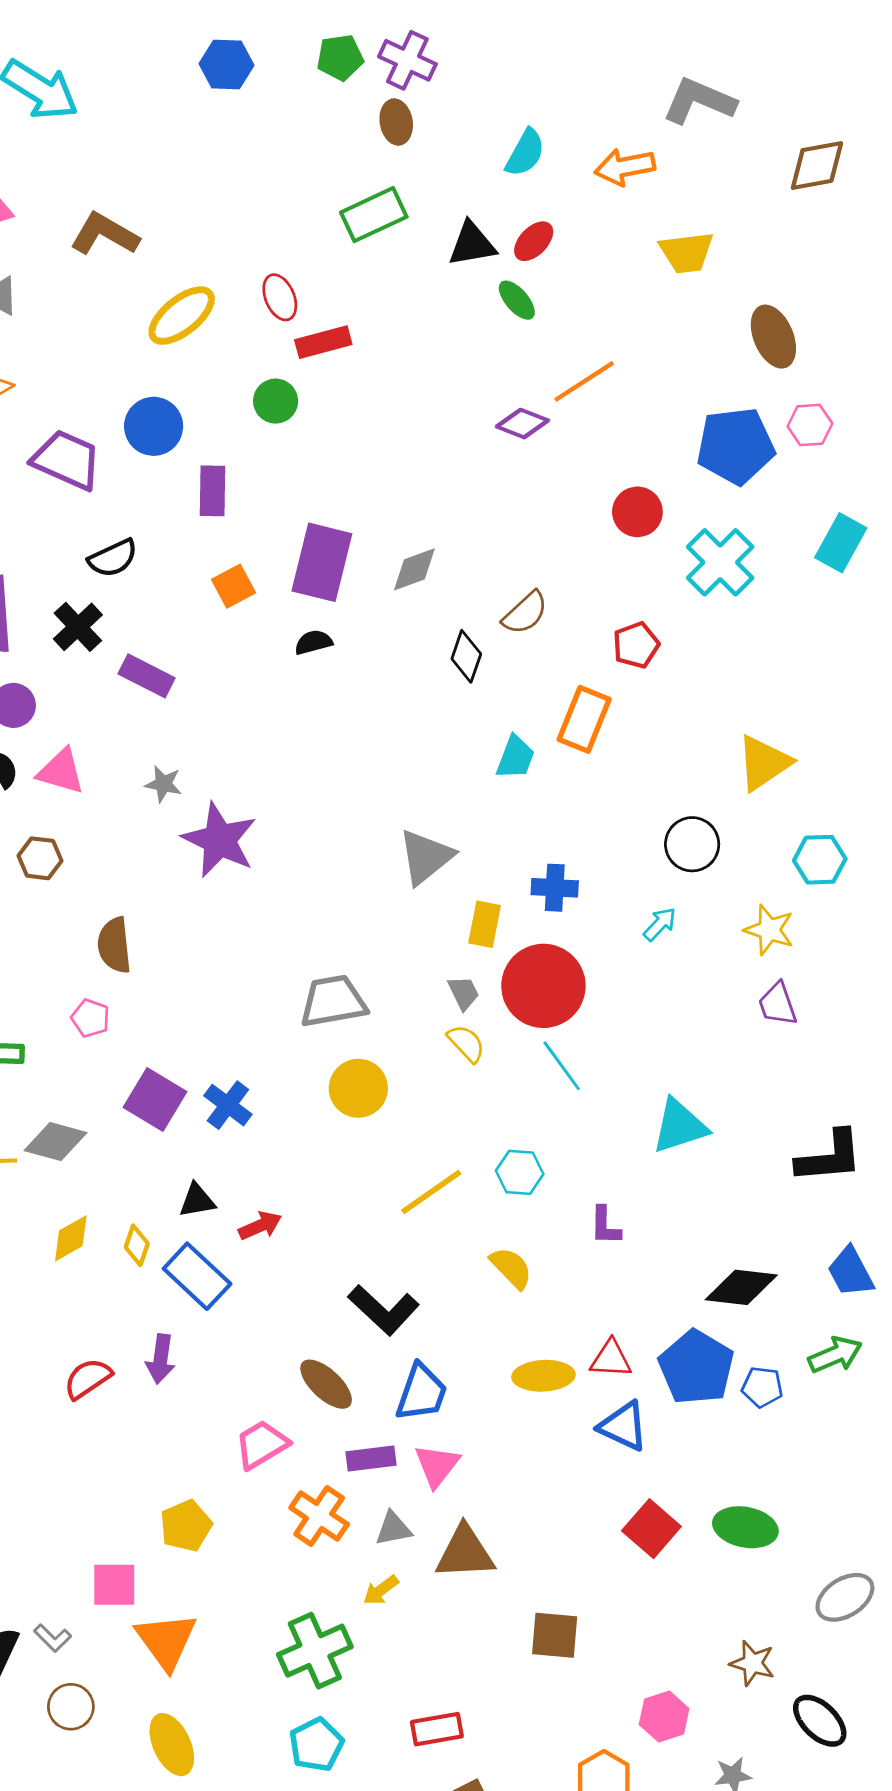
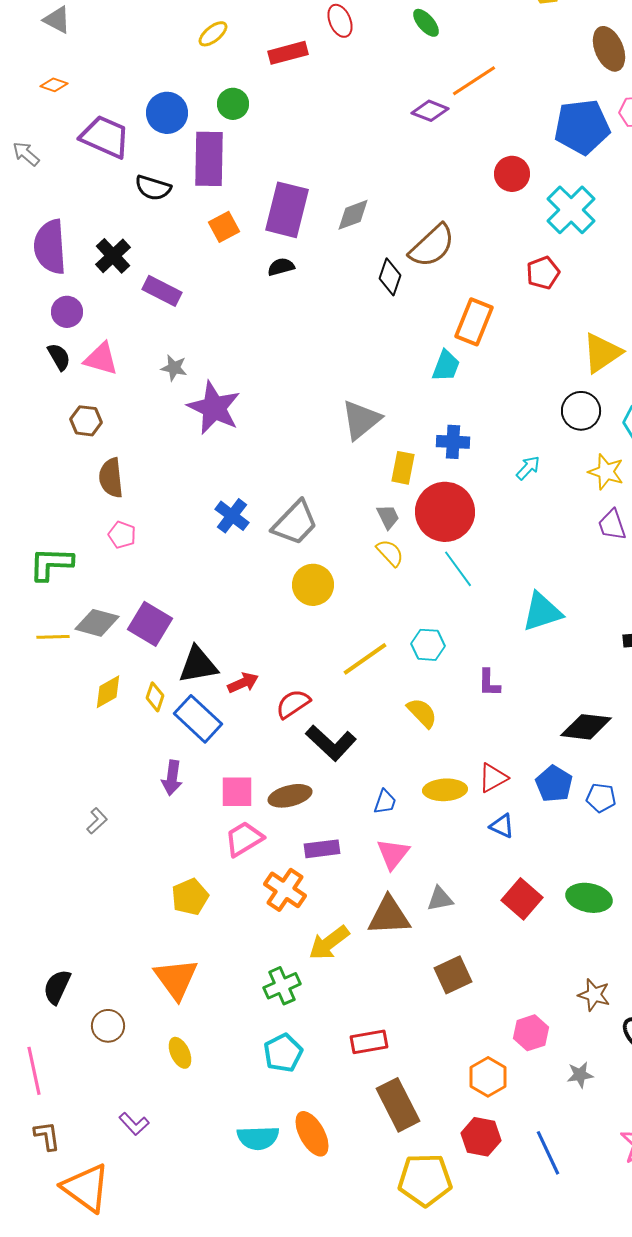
red ellipse: (280, 297) -> (340, 21), moved
yellow ellipse: (182, 316) -> (213, 34), moved, size x0.6
green circle: (276, 401) -> (233, 104), moved
purple rectangle: (212, 491) -> (209, 159), size x1.5
black semicircle: (113, 558) -> (153, 188), moved, turned 42
brown semicircle: (525, 613) -> (432, 246), size x1.4
red pentagon: (636, 645) -> (543, 273), moved
cyan trapezoid: (515, 757) -> (446, 366), moved
black circle: (692, 844) -> (581, 411), moved
brown semicircle: (114, 945) -> (111, 478), moved
gray trapezoid: (333, 1001) -> (295, 523), turned 144
purple square: (155, 1099) -> (150, 624), moved
blue cross: (228, 1105) -> (232, 516), moved
black triangle: (197, 1200) -> (198, 665), size x1.5
red triangle: (611, 1359) -> (493, 778), turned -32
blue pentagon: (696, 1367) -> (554, 784), size x0.7
red semicircle: (88, 1379) -> (293, 704), moved
brown ellipse: (326, 1384) -> (290, 796), turned -57
blue trapezoid: (421, 1393) -> (385, 802), moved, size x0.6
blue triangle: (623, 1426) -> (502, 826), size x0.7
pink triangle: (437, 1466) -> (393, 854), moved
gray triangle: (393, 1529) -> (440, 899), moved
pink square: (114, 1585) -> (237, 792), moved
yellow arrow: (381, 1590) -> (329, 943), size x1.6
brown square: (555, 1635) -> (453, 975), turned -30
gray L-shape: (53, 1638) -> (97, 821), moved, turned -88
green cross: (315, 1651) -> (282, 986), size x0.7
yellow ellipse: (172, 1745) -> (180, 1053), size x0.7

